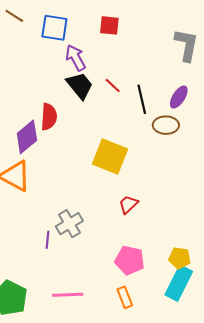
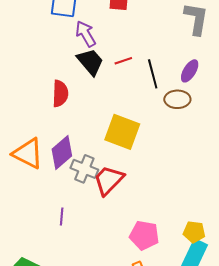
red line: (113, 85) -> (123, 61), turned -60
purple diamond: (27, 137) -> (62, 153), moved
red trapezoid: (128, 204) -> (109, 180), moved, size x1.6
gray cross: (69, 224) -> (84, 169), moved, turned -36

